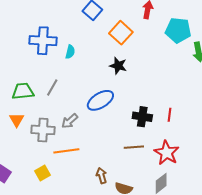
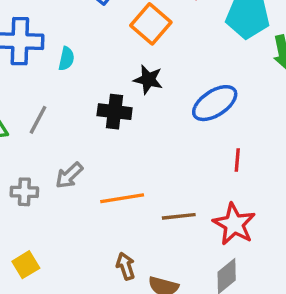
blue ellipse: (100, 100) -> (215, 103), moved
black cross: (142, 117) -> (115, 112), moved
gray cross: (43, 130) -> (24, 192), size x0.7
orange line: (66, 151) -> (122, 198), moved

